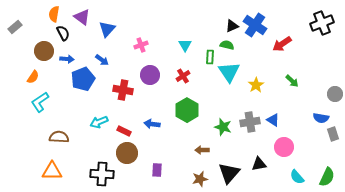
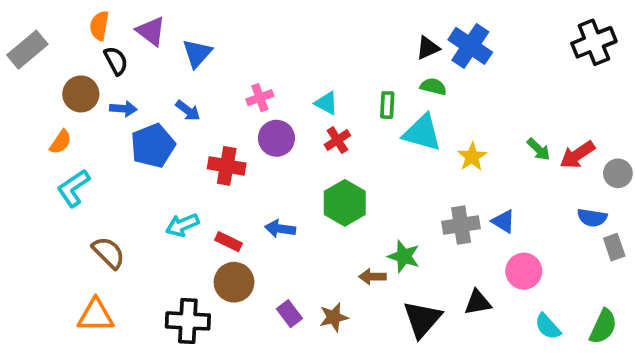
gray rectangle: (15, 27) -> (27, 50), size x1.5
red arrow: (282, 44) -> (577, 155), moved
pink cross: (141, 45) -> (260, 98), moved
cyan triangle: (185, 45) -> (326, 103), moved, turned -32
green semicircle: (227, 45) -> (433, 87), moved
cyan triangle: (229, 72) -> (422, 133), turned -40
green star: (223, 127) -> (404, 256), moved
brown semicircle: (59, 137) -> (109, 253), turned 42
purple rectangle: (157, 170) -> (289, 314), turned -40
brown star: (200, 179) -> (334, 317), moved

